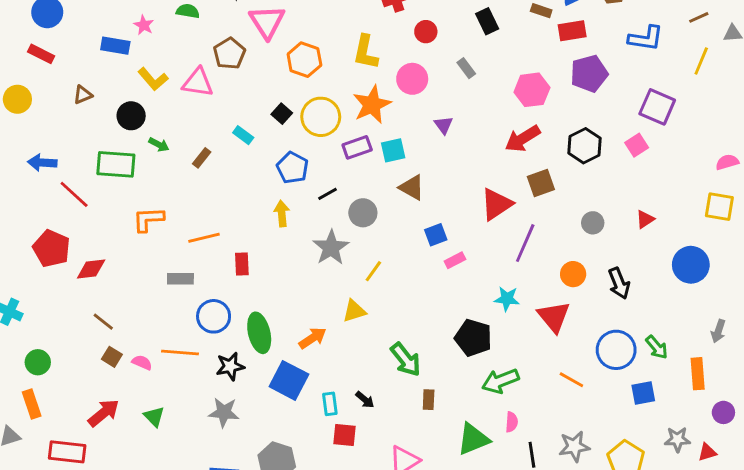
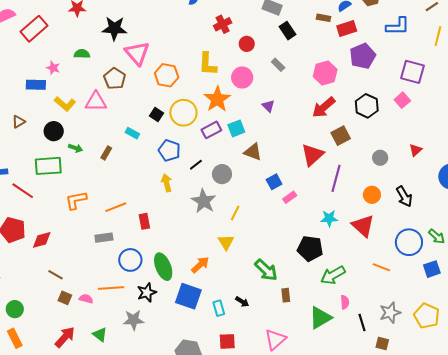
yellow triangle: (354, 311) -> (226, 242), turned -36
gray star: (224, 412) -> (134, 320), moved
red square: (344, 435) -> (227, 341), moved

